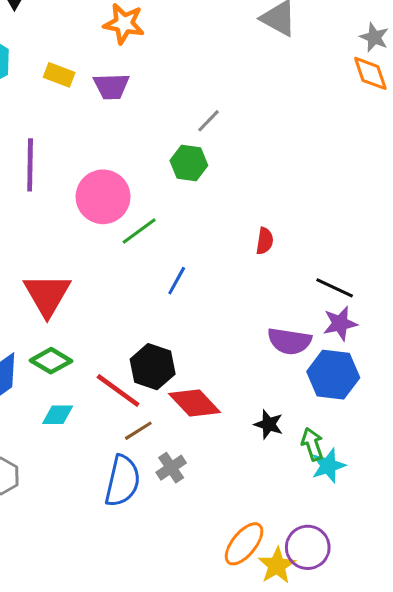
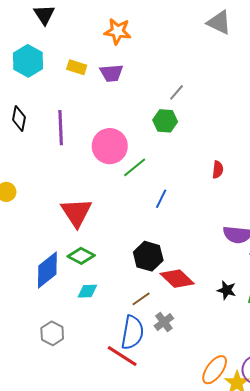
red line: (118, 391) -> (122, 356), moved

